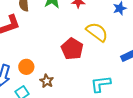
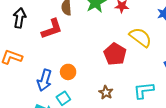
brown star: (47, 81) -> (106, 92), moved

